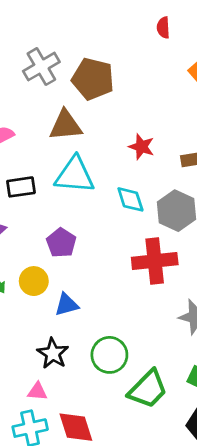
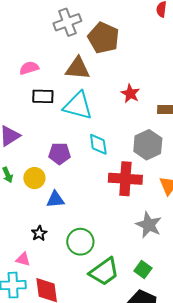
black rectangle: (21, 187) -> (43, 96), moved
cyan diamond: (130, 199) -> (98, 144), moved
purple pentagon: (61, 243) -> (59, 154), turned 30
black star: (53, 353) -> (39, 233), size x0.7

